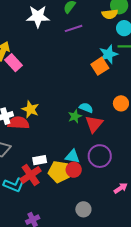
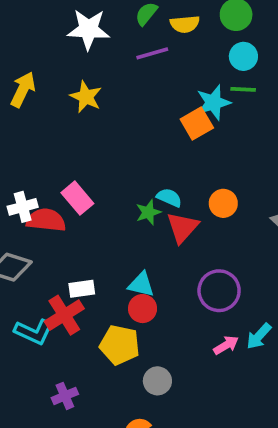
yellow semicircle: (110, 14) -> (185, 24), moved
pink rectangle: (13, 63) -> (77, 198), moved
orange circle: (121, 103) -> (223, 203), moved
yellow star: (30, 109) -> (86, 97), moved
purple circle: (100, 156) -> (219, 291), moved
yellow pentagon: (59, 172) -> (120, 345), moved

